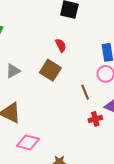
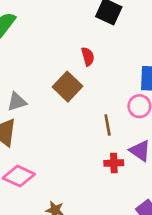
gray triangle: (13, 71) -> (17, 102), moved

